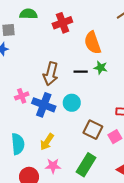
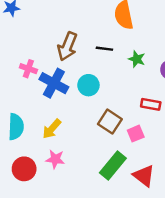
green star: (101, 68) -> (137, 59), moved
pink cross: (22, 96) -> (28, 69), turned 32
green rectangle: (86, 165) -> (113, 165), moved

